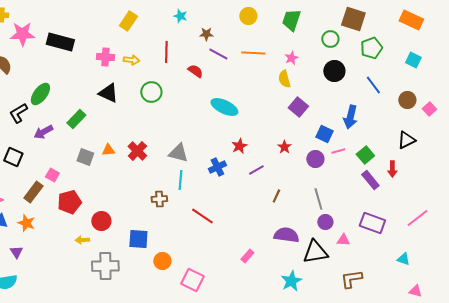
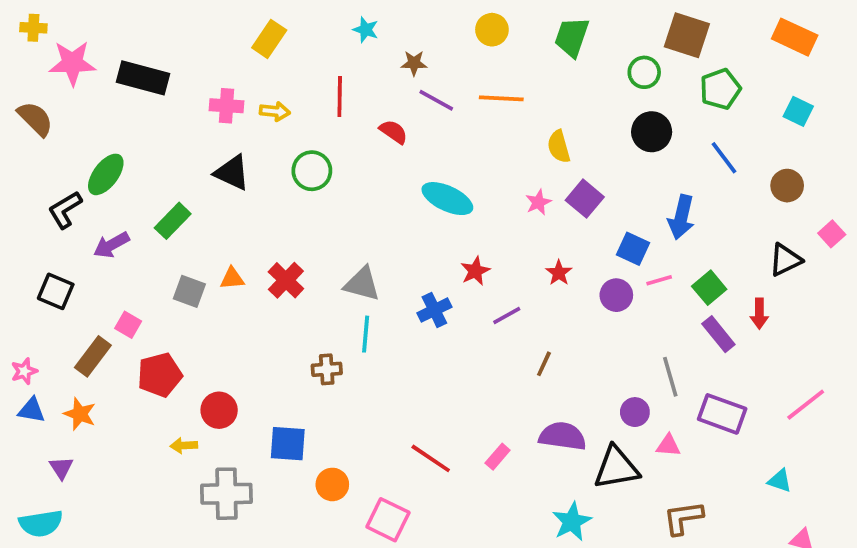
pink star: (291, 58) -> (538, 202), moved
pink square: (429, 109) -> (832, 234), moved
gray line: (318, 199) -> (670, 377), moved
red line: (202, 216) -> (431, 458), moved
pink rectangle: (247, 256) -> (498, 457), moved

